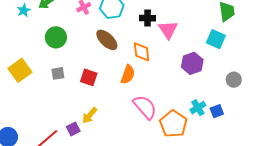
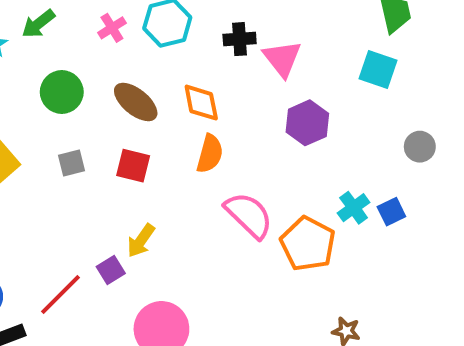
brown ellipse: (107, 40) -> (136, 102), moved
orange diamond: (142, 52) -> (201, 103), moved
purple hexagon: (192, 63) -> (307, 123), moved

